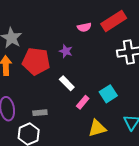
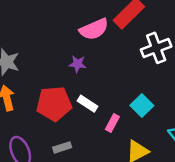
pink semicircle: (84, 27) -> (94, 29), size x1.6
red pentagon: (36, 61) -> (54, 104), moved

